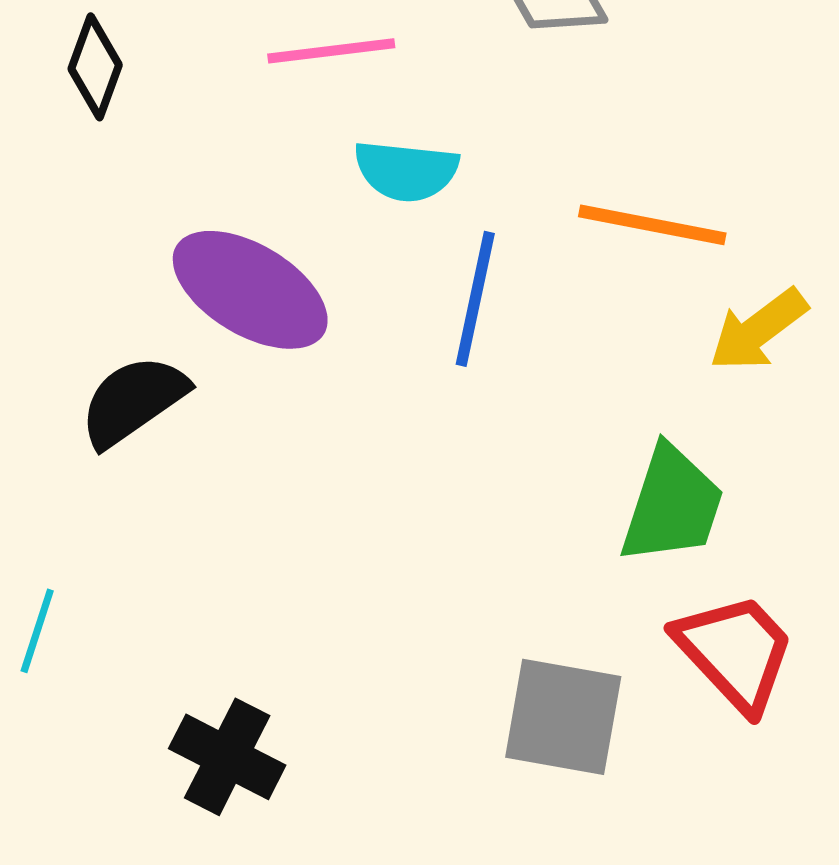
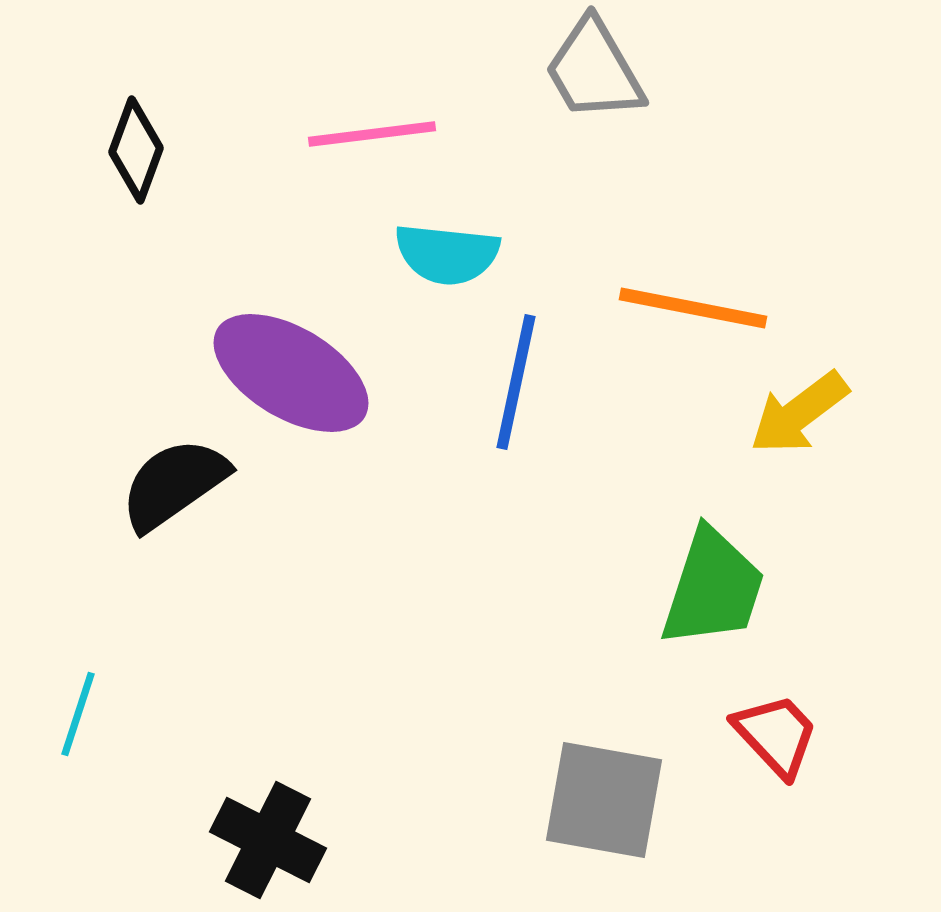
red trapezoid: (735, 652) -> (776, 735), size x0.7

